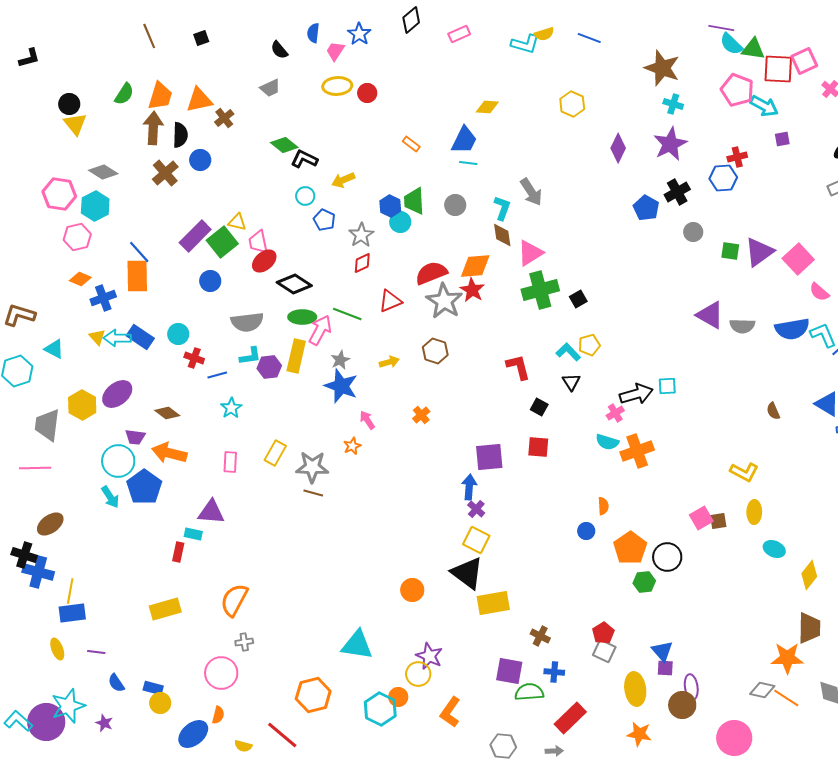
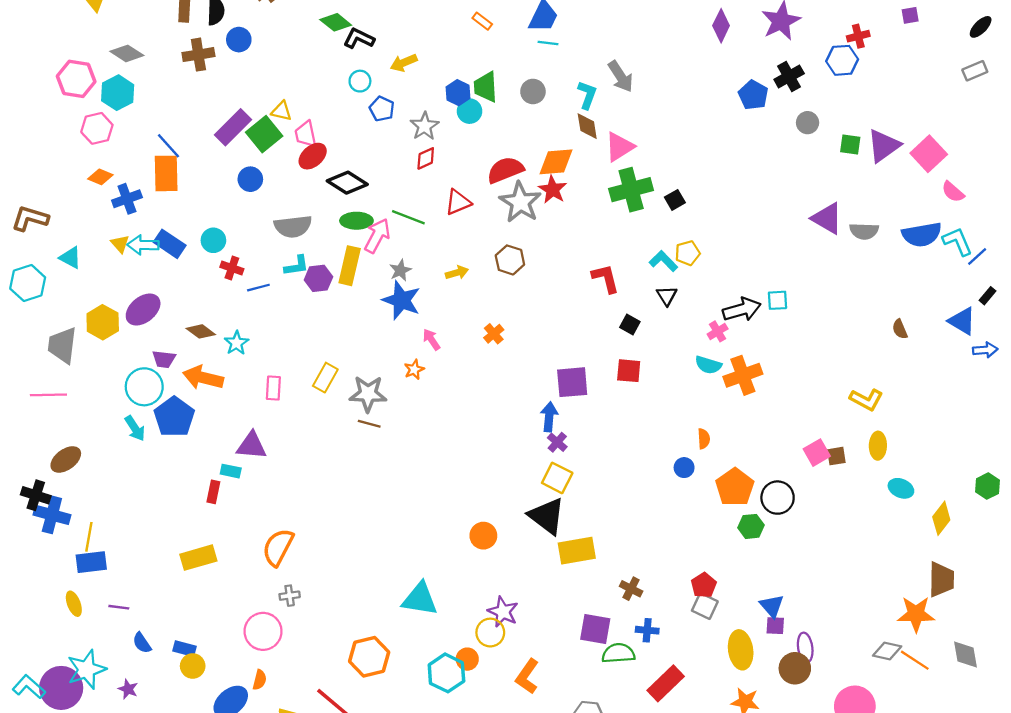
brown cross: (165, 173) -> (198, 55), turned 32
cyan star: (231, 408) -> (236, 343), moved

